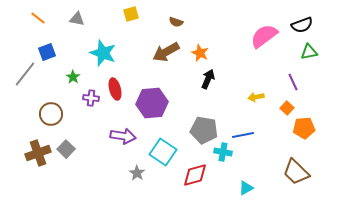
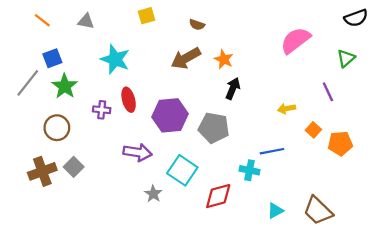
black semicircle: (302, 25) -> (356, 18), moved
green triangle: (309, 52) -> (346, 58), turned -30
green star: (73, 77) -> (65, 86), moved, size x1.6
orange square: (287, 108) -> (313, 130), moved
gray pentagon: (204, 130) -> (214, 128), moved
brown trapezoid: (296, 172) -> (318, 211), moved

